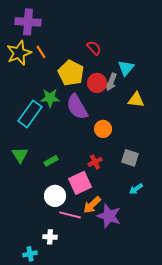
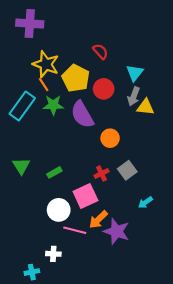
orange line: (41, 52) -> (44, 85), moved
yellow star: (19, 53) -> (46, 64), moved, turned -30
gray arrow: (111, 82) -> (134, 96), moved
cyan rectangle: (30, 114) -> (22, 106), moved
gray square: (130, 158) -> (127, 170), moved, turned 36

